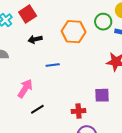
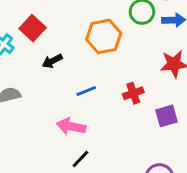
pink arrow: (25, 88) -> (71, 126), moved, turned -96
red cross: (79, 111) -> (133, 93), moved

